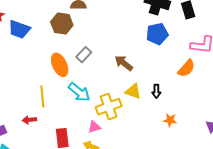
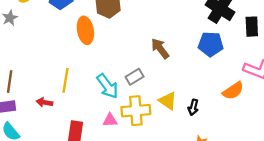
gray rectangle: (84, 55) -> (135, 77), moved
brown arrow: (124, 63) -> (160, 49), moved
orange ellipse: (60, 65) -> (85, 30), moved
pink triangle: (94, 127) -> (110, 120), moved

